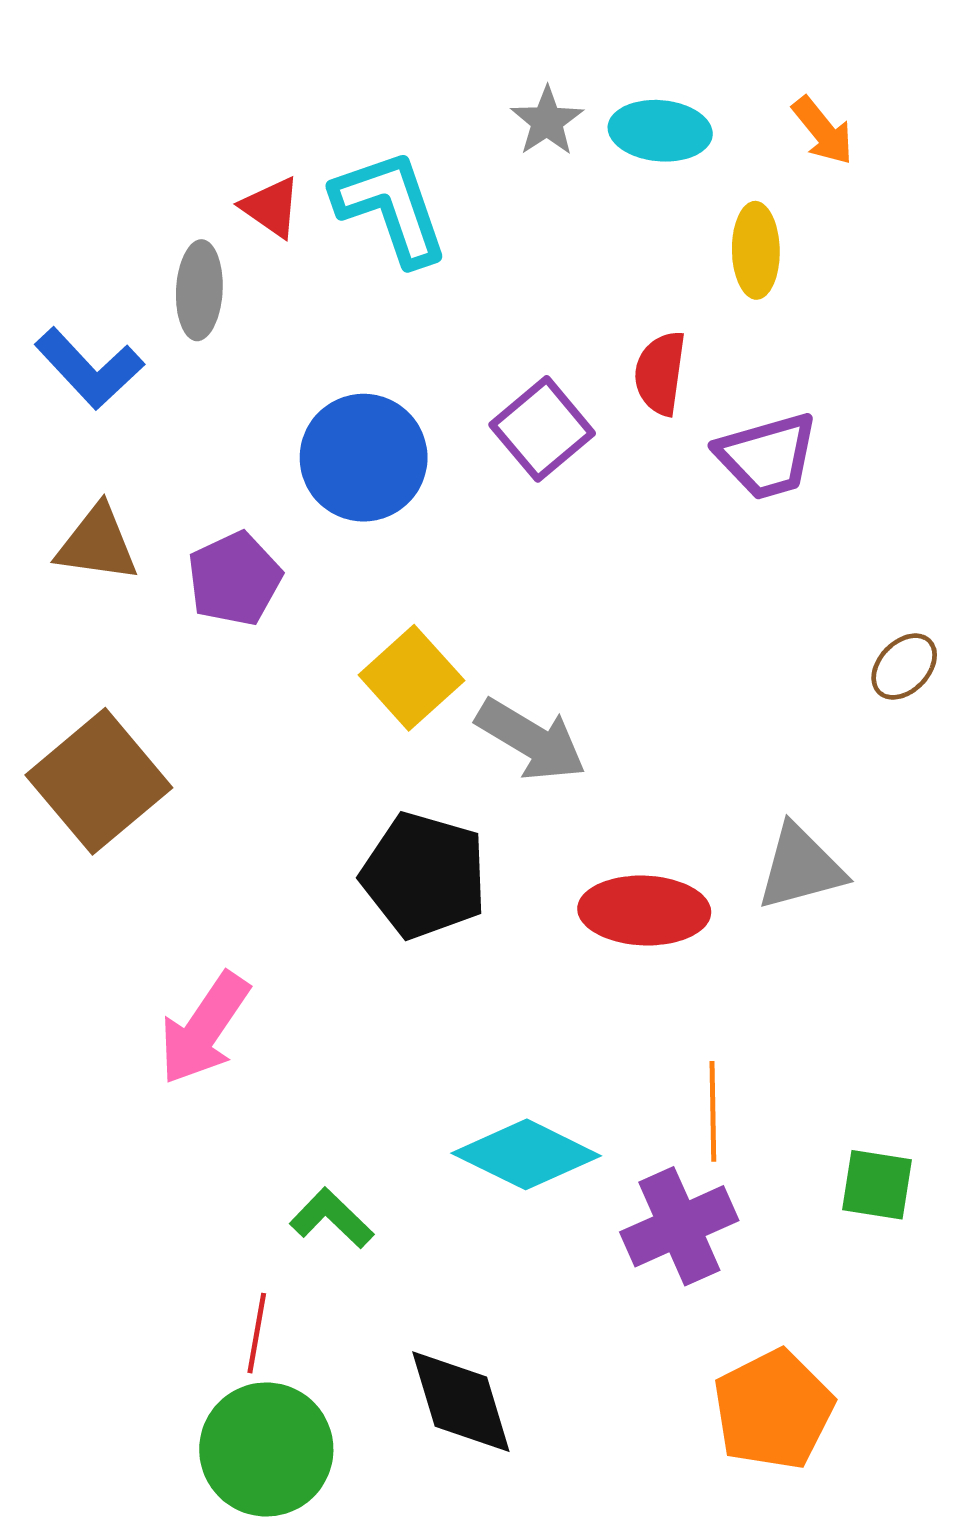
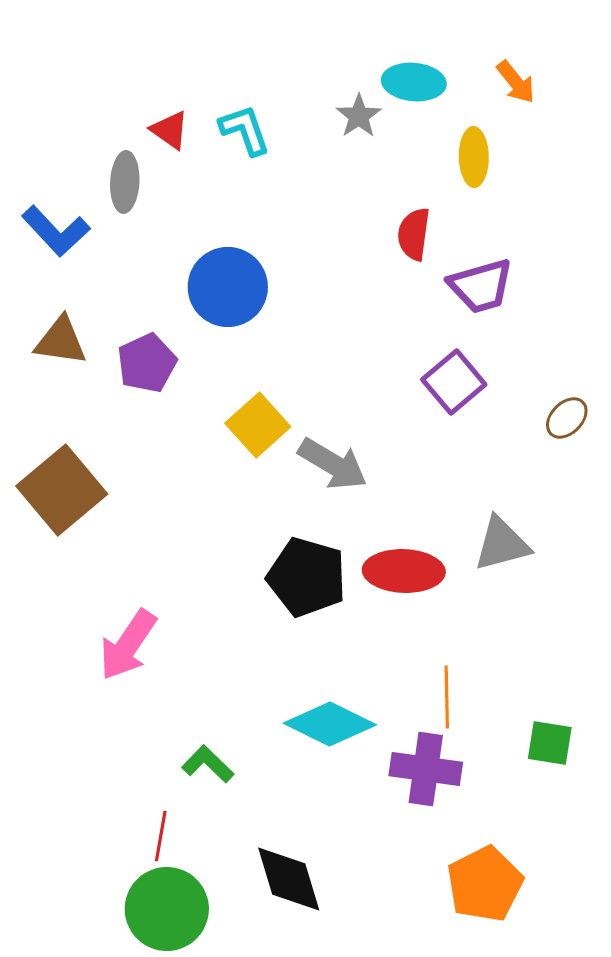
gray star: (547, 121) -> (359, 116), moved
cyan L-shape: (391, 207) -> (245, 130), size x0.7
purple square: (542, 429) -> (454, 382), moved
black pentagon: (424, 875) -> (307, 577), moved
purple cross: (679, 1226) -> (426, 769), turned 32

